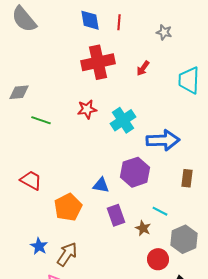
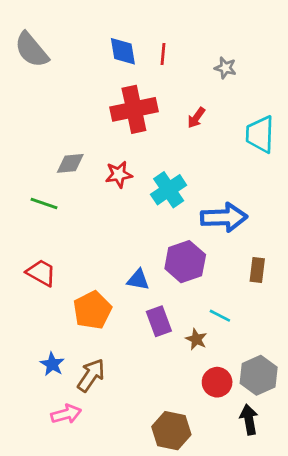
gray diamond: (19, 92) -> (70, 163), moved
green line: (41, 120) -> (44, 204), moved
gray hexagon: (184, 239) -> (259, 375), moved

